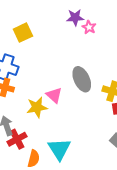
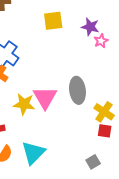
yellow square: (23, 33) -> (53, 21), moved
pink triangle: (54, 95) -> (45, 97), size x1.4

